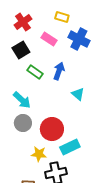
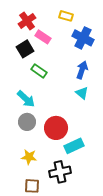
pink rectangle: (49, 39) -> (43, 37), moved
blue arrow: (59, 71) -> (82, 70), moved
yellow star: (39, 154) -> (29, 157), moved

